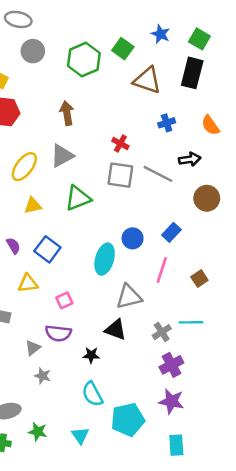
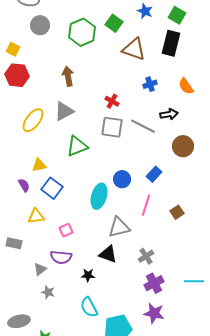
yellow triangle: (33, 206) -> (39, 165), moved
cyan line: (191, 322) -> (194, 281), moved

